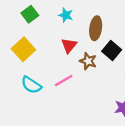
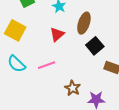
yellow square: (23, 49) -> (15, 30), turned -30
brown star: (88, 61) -> (73, 88), moved

